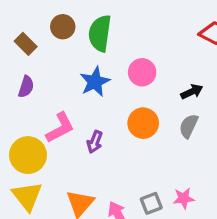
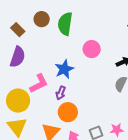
blue star: (95, 82) -> (64, 69), moved
purple semicircle: (26, 87) -> (18, 57), size x1.5
orange circle: (143, 123) -> (68, 112), moved

